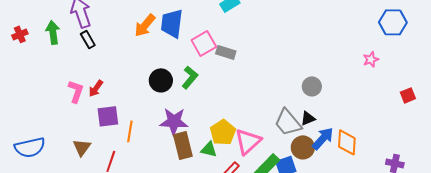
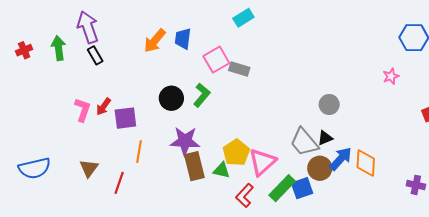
blue trapezoid: (172, 23) -> (183, 39), size x0.7
purple square: (108, 116) -> (125, 118), moved

